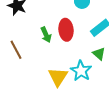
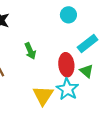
red ellipse: (66, 30) -> (66, 65), moved

